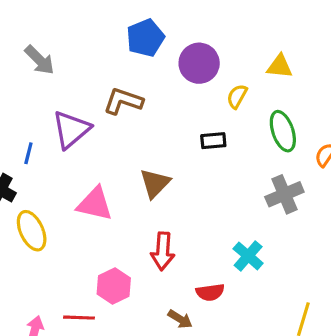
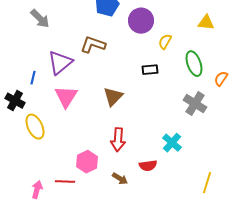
yellow triangle: (280, 66) -> (206, 23), moved
gray cross: (284, 194) -> (195, 104), turned -35
pink triangle: (95, 204) -> (66, 97), moved, turned 50
brown arrow: (180, 319) -> (120, 179), moved

